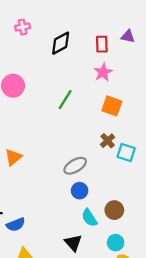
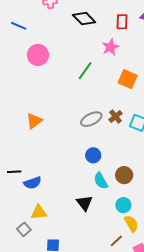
black diamond: (61, 43) -> (84, 19), turned 70
pink star: (103, 72) -> (110, 47), moved
brown cross: (108, 141) -> (115, 117), moved
gray ellipse: (75, 166) -> (91, 119), moved

